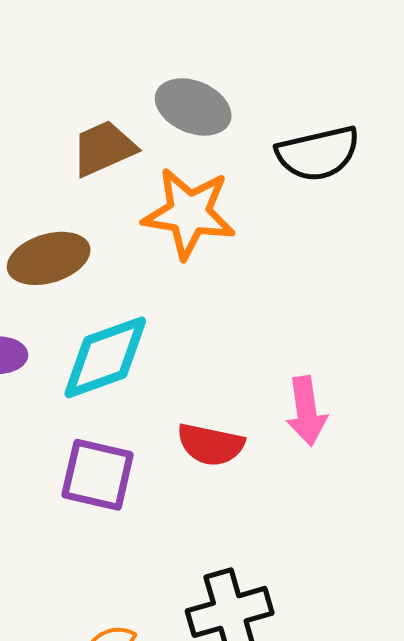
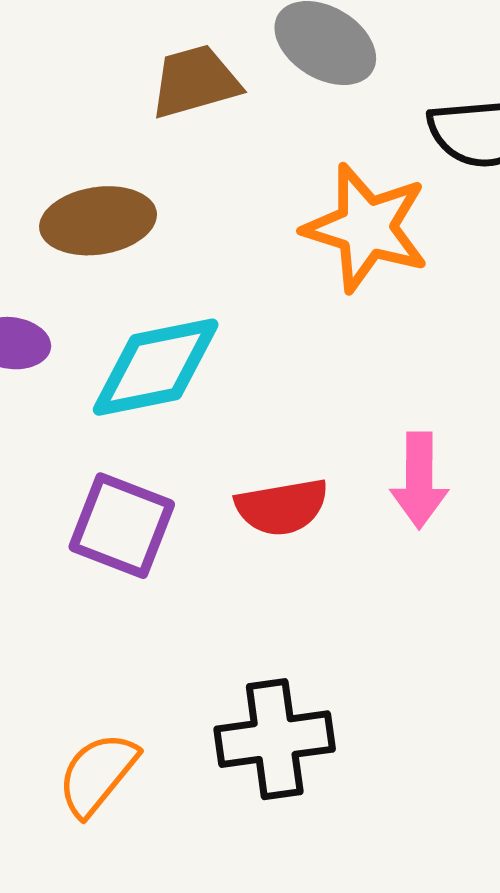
orange star: (189, 213) -> (366, 228), moved
red semicircle: (211, 445) -> (282, 507), turned -30

